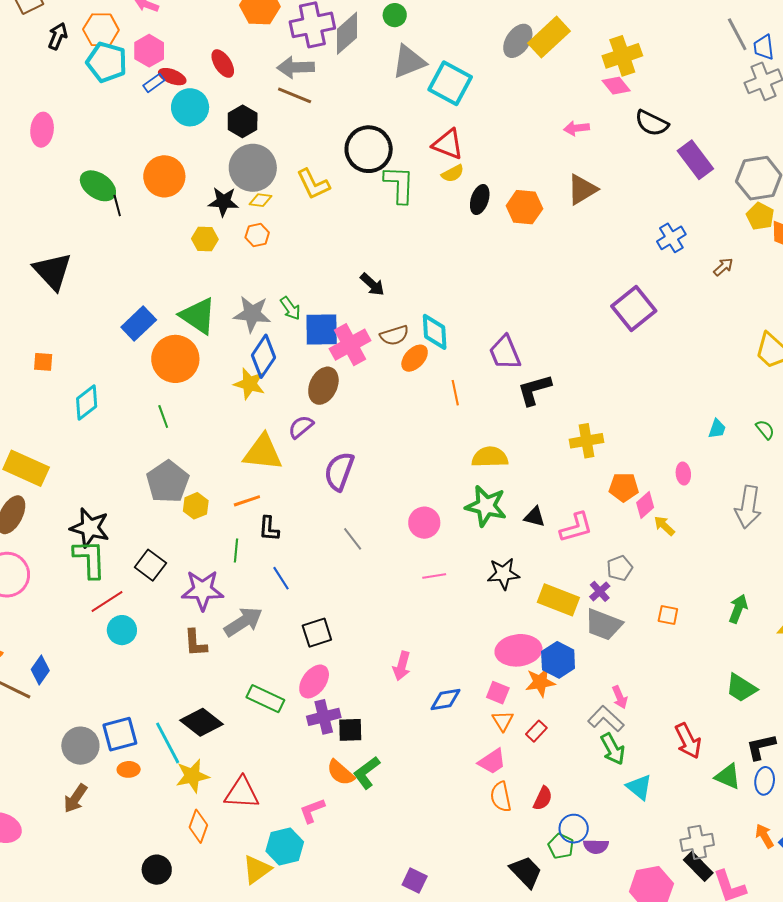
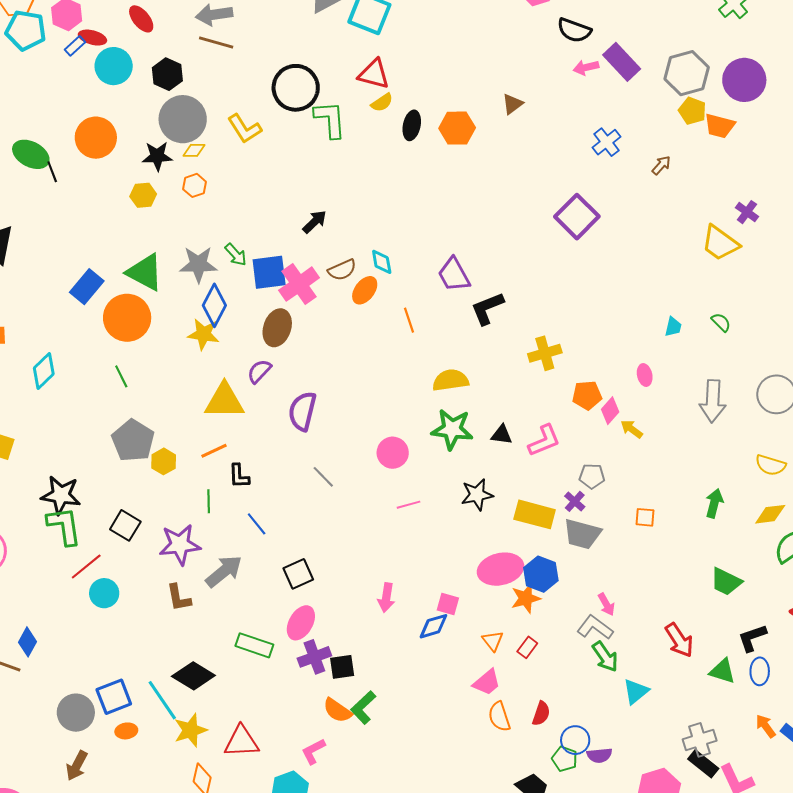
pink arrow: (577, 128) -> (586, 67), moved
brown triangle: (582, 189) -> (512, 104), size x0.7
black arrow: (372, 284) -> (315, 222), turned -80
cyan diamond: (435, 332) -> (382, 262), size x0.7
gray pentagon: (620, 568) -> (592, 476), turned 30
pink square: (498, 693) -> (448, 604), moved
cyan triangle: (639, 787) -> (636, 691), turned 48

